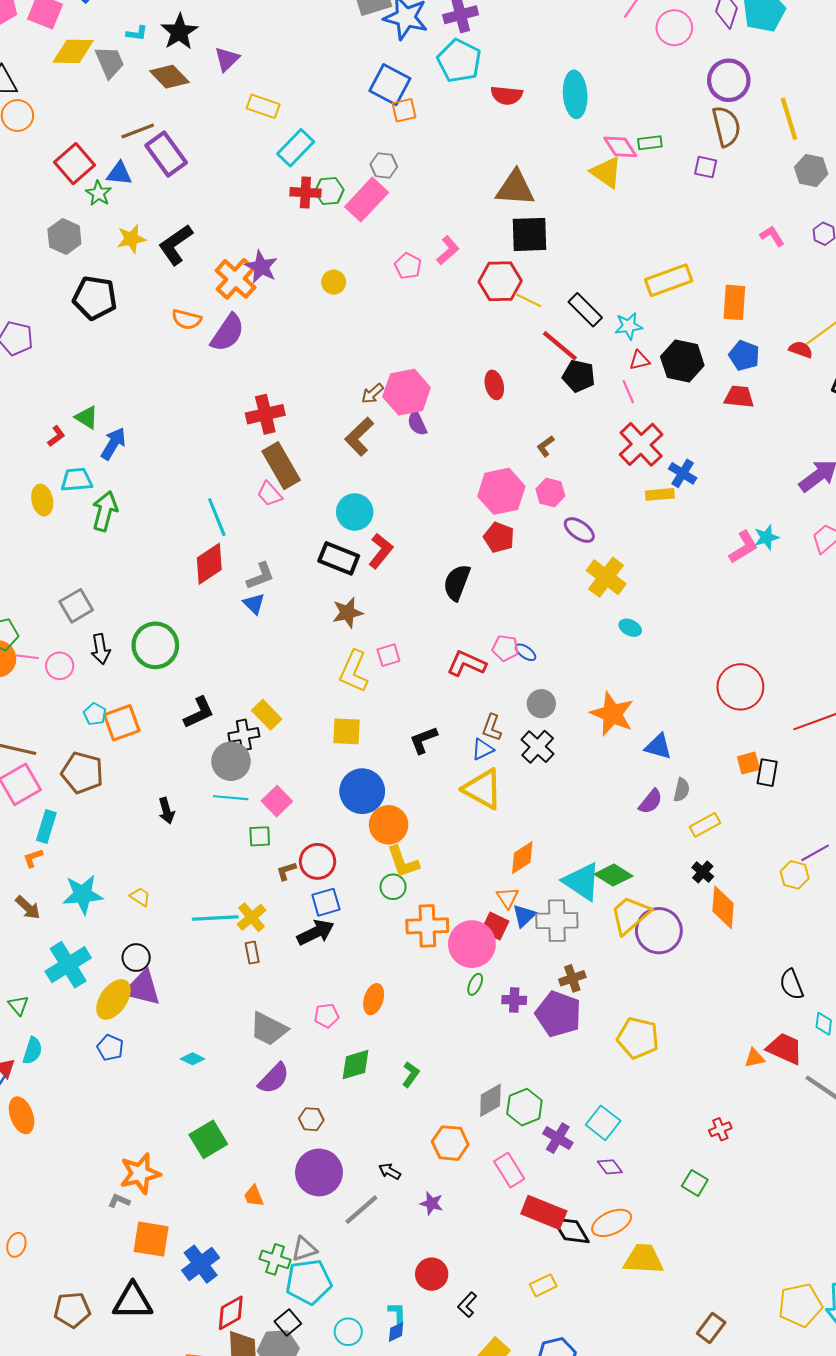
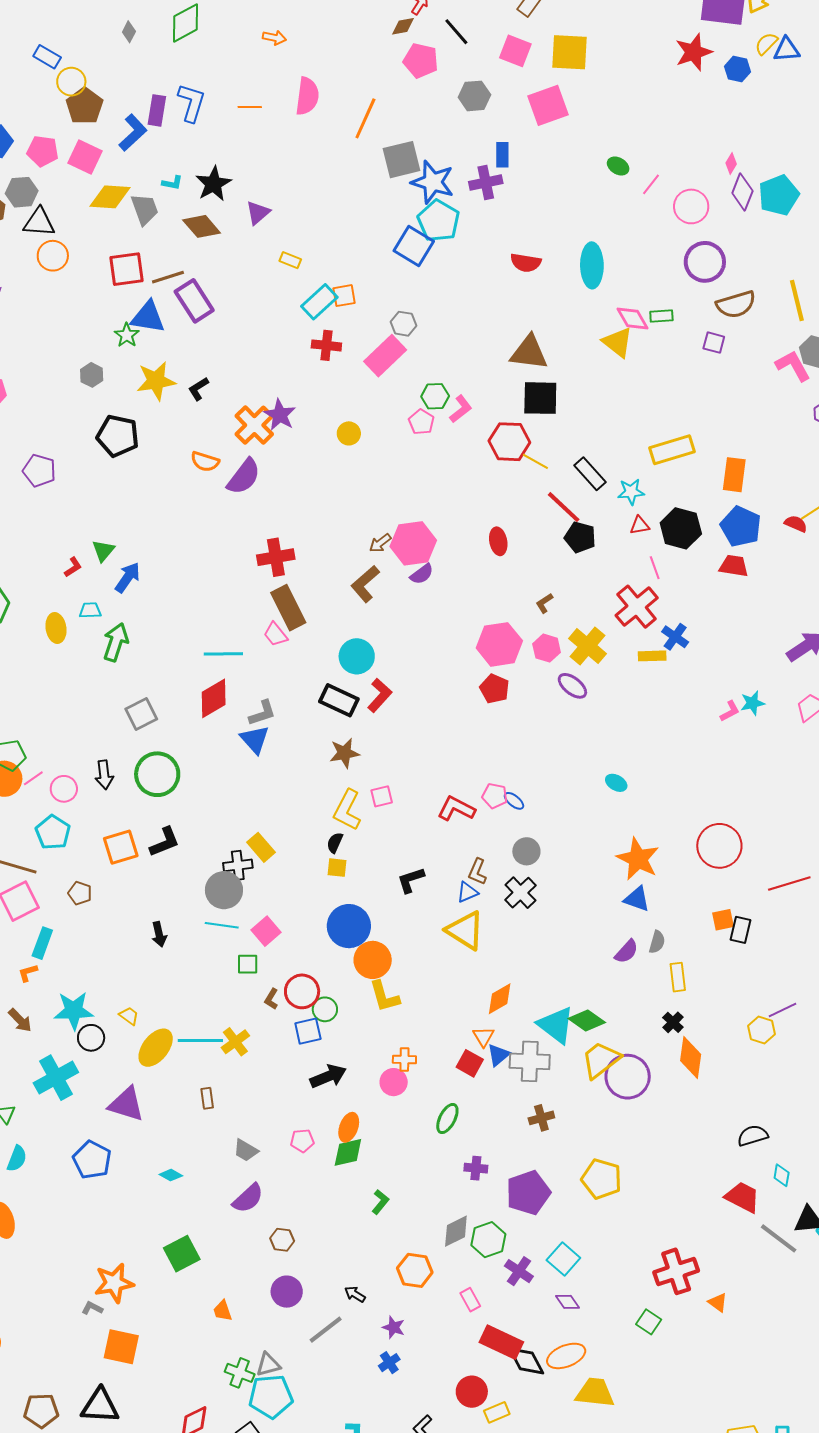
cyan pentagon: (459, 61) -> (439, 221), moved
purple circle: (729, 80) -> (705, 262), moved
yellow rectangle: (263, 106) -> (290, 260), size x0.7
orange square: (404, 110) -> (344, 296), moved
brown semicircle: (726, 126) -> (736, 304), turned 84
red square: (75, 164) -> (127, 269), moved, turned 30
blue triangle: (119, 173) -> (148, 317), size x1.4
green hexagon: (329, 191) -> (435, 396), moved
gray hexagon: (64, 236) -> (92, 375), size x0.7
pink L-shape: (772, 236) -> (793, 366), moved, size x1.5
yellow star: (131, 239) -> (156, 381), size x1.4
black L-shape: (176, 245) -> (198, 389), size x0.6
blue pentagon: (744, 356) -> (741, 526), size x1.4
pink line: (628, 392) -> (655, 568), moved
green triangle: (87, 417) -> (103, 551), turned 35
purple semicircle: (417, 423) -> (422, 574), turned -105
cyan trapezoid: (77, 480) -> (90, 610), size x0.7
cyan line: (217, 517) -> (223, 654), turned -72
pink L-shape: (743, 547) -> (730, 711), size x0.7
yellow cross: (606, 577) -> (587, 646), moved
black semicircle: (457, 582) -> (335, 843), moved, size x0.6
blue triangle: (254, 604) -> (255, 739), size x1.4
gray square: (76, 606) -> (141, 714), moved
pink line: (27, 657) -> (33, 778), turned -45
black L-shape: (199, 713) -> (165, 842), moved
cyan pentagon: (95, 714) -> (53, 832), moved, size x1.6
orange star: (612, 714) -> (638, 859), moved
yellow square: (347, 731) -> (337, 868), size x0.7
brown pentagon: (82, 773) -> (80, 893), size x0.6
yellow rectangle: (705, 825) -> (678, 977), turned -72
brown L-shape: (286, 871) -> (271, 999), turned -45
green circle: (393, 887) -> (325, 1009), moved
orange cross: (427, 926) -> (404, 1060), size x0.6
black arrow: (316, 932) -> (328, 1076), moved
pink circle: (472, 944) -> (394, 1082), moved, size x0.6
brown rectangle: (252, 953) -> (207, 1098), moved
black circle: (136, 958) -> (91, 1038), moved
green ellipse: (475, 984) -> (447, 1118), size x1.4
black semicircle: (792, 984) -> (753, 1136), turned 92
yellow ellipse: (113, 999) -> (156, 1048), moved
purple cross: (514, 1000) -> (476, 1168), moved
purple pentagon: (558, 1014) -> (528, 1193), moved, turned 30
gray trapezoid: (269, 1029) -> (246, 1150), size x0.7
blue pentagon: (110, 1048) -> (92, 1160), size x1.5
orange triangle: (754, 1058) -> (718, 1302), moved, turned 45
green diamond: (356, 1065) -> (348, 1152), moved
red cross: (720, 1129) -> (676, 1271), size x2.0
pink rectangle: (509, 1170) -> (470, 1300), size x0.7
purple circle: (319, 1172) -> (287, 1292), size x0.7
blue cross: (201, 1264) -> (389, 1363), moved, size x0.6
red circle: (432, 1274) -> (472, 1392), moved

